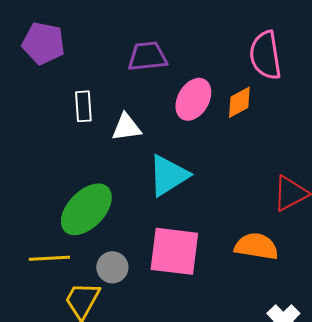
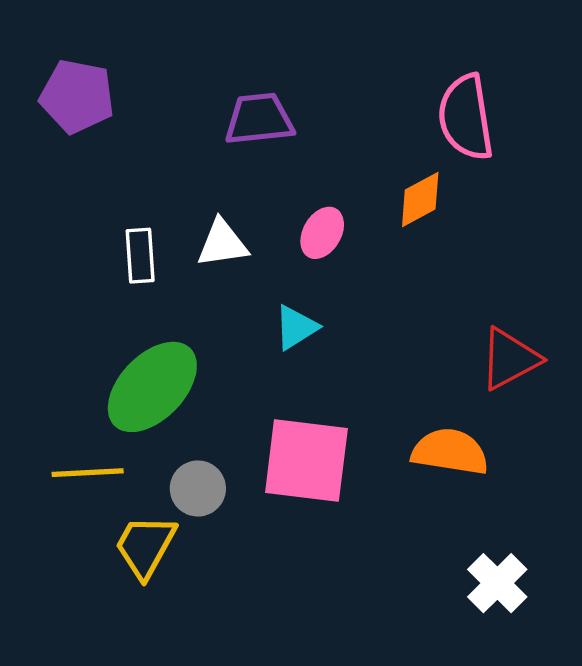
pink ellipse: (193, 99) -> (322, 233), moved, size x0.7
white rectangle: (83, 106) -> (140, 256), moved
cyan triangle: (168, 175) -> (296, 327), size x0.6

